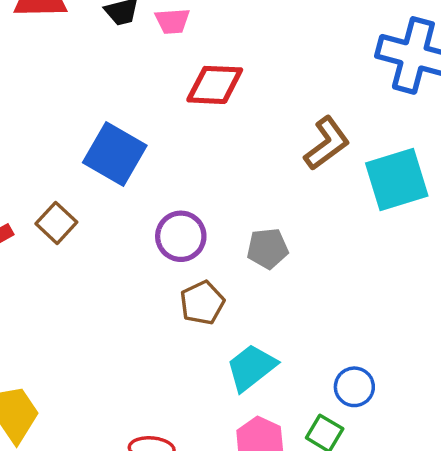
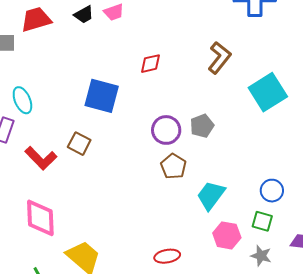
red diamond: (215, 85) -> (151, 64), moved, size x0.7
cyan square: (397, 179) -> (268, 92), moved
purple circle: (181, 236) -> (166, 130), moved

